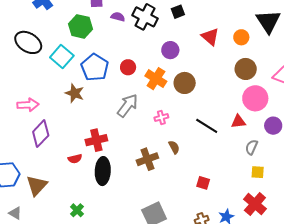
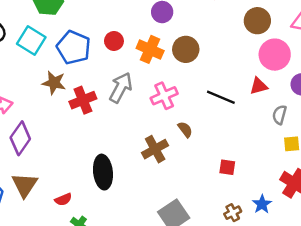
pink cross: (161, 117) -> (164, 96), size x1.5
red cross: (96, 140) -> (83, 100), moved
red semicircle: (75, 159) -> (63, 199), moved
brown triangle: (37, 185) -> (25, 185), moved

